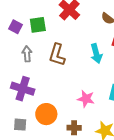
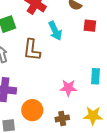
cyan arrow: (96, 54) -> (55, 31), moved

